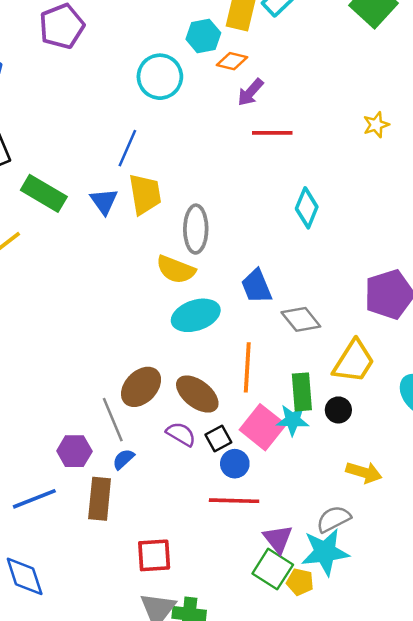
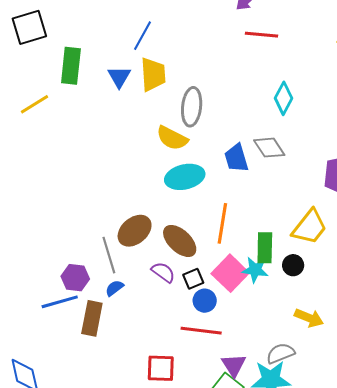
green rectangle: (44, 193) -> (71, 66), turned 60
gray diamond: (301, 319) -> (269, 148), moved
blue line: (34, 499) -> (60, 302), moved
red square: (154, 555) -> (161, 368), moved

